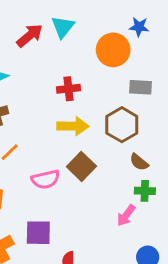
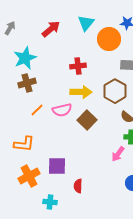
cyan triangle: (63, 27) -> (86, 23), moved
pink semicircle: (45, 179) -> (62, 110), moved

